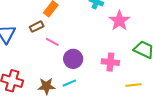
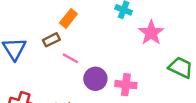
pink cross: (110, 62) -> (126, 85), moved

